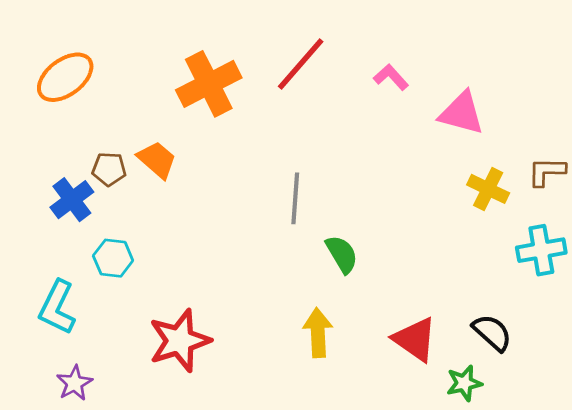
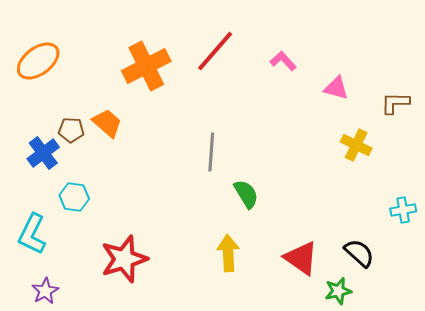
pink triangle: (462, 113) -> (336, 88), size x0.7
brown L-shape: (547, 172) -> (395, 103), moved
cyan cross: (541, 250) -> (403, 210), moved, size x0.7

